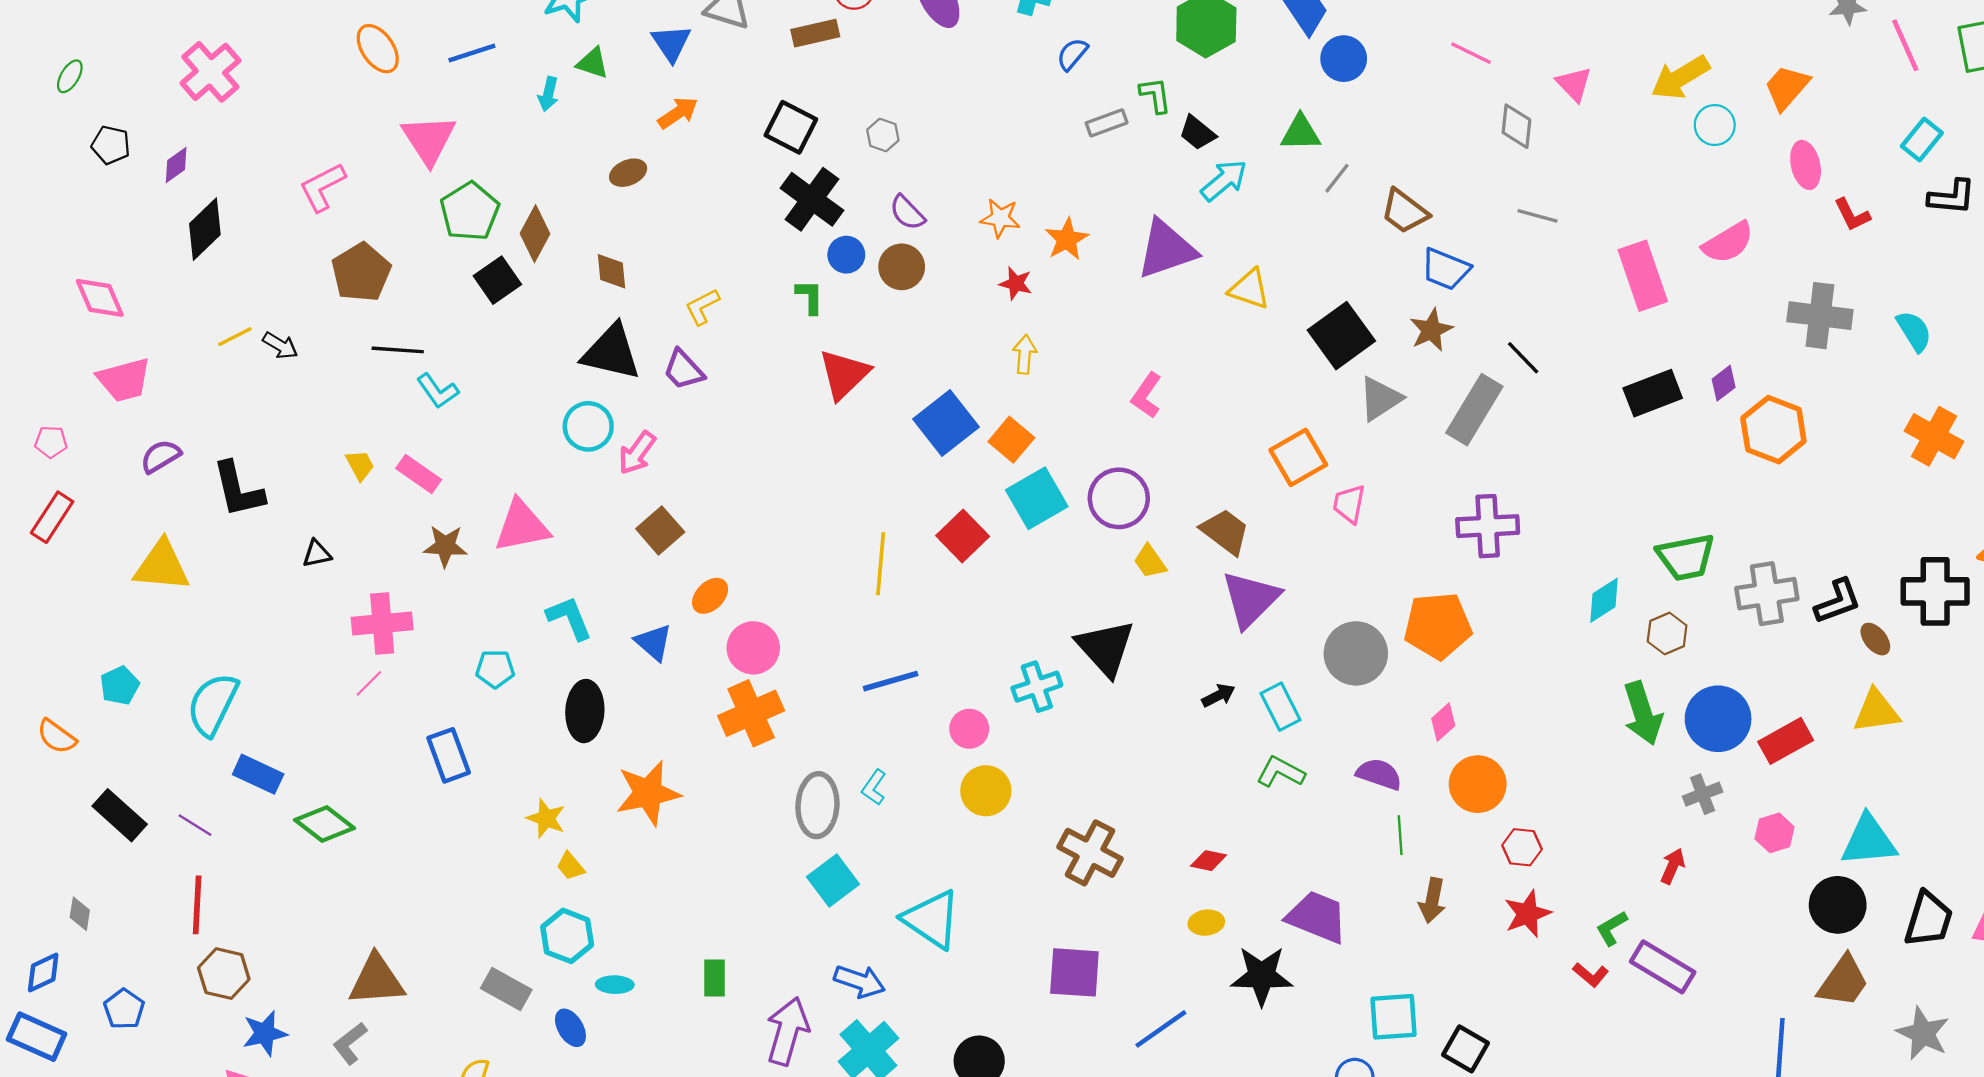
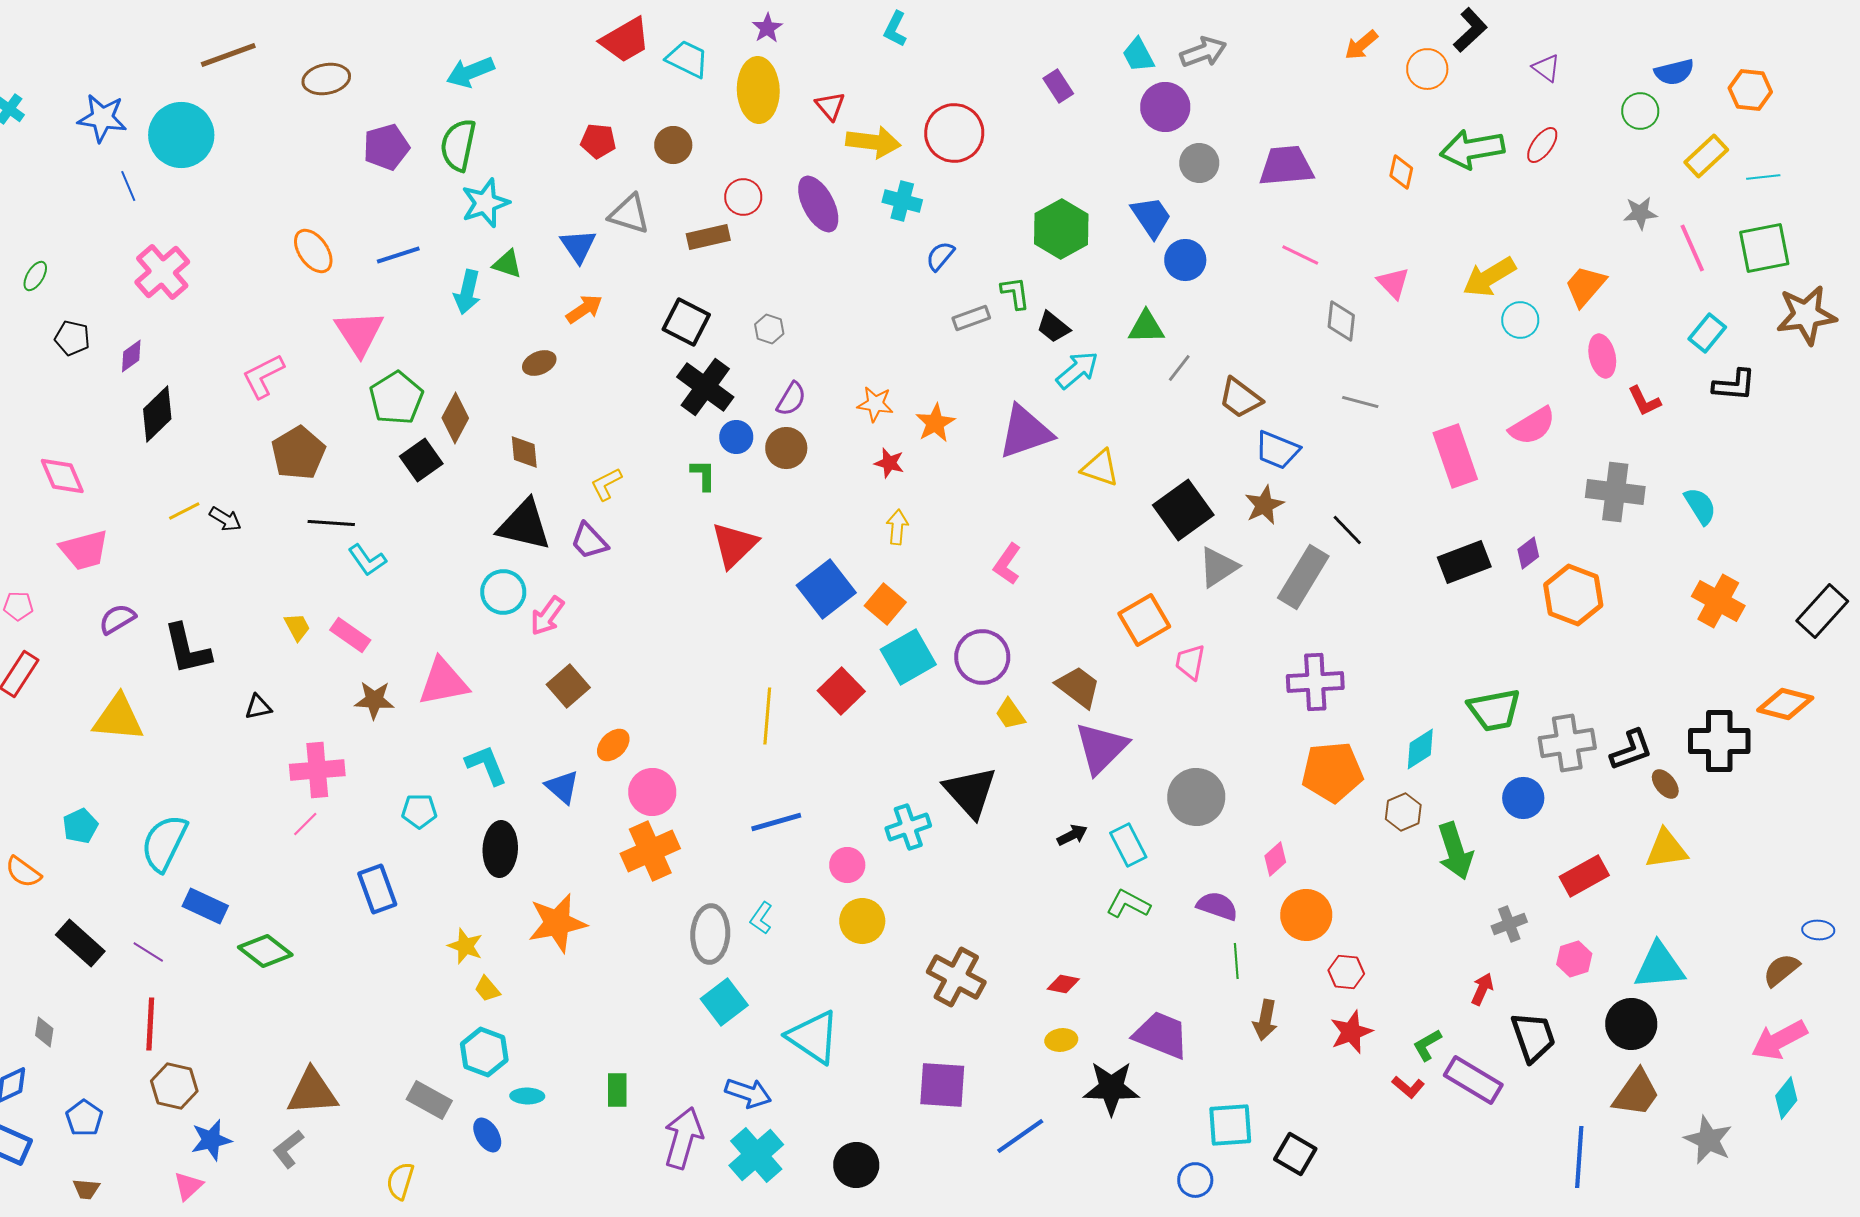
cyan arrow: (548, 94) -> (467, 292), size x1.4
purple semicircle: (907, 213) -> (791, 399), turned -105
orange pentagon: (1438, 626) -> (1332, 772), moved
brown hexagon: (1667, 633) -> (1403, 812), moved
blue circle: (1718, 719) -> (1523, 798), moved, size x0.7
black trapezoid: (1929, 919) -> (1533, 1037), moved, turned -36

